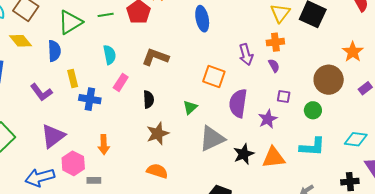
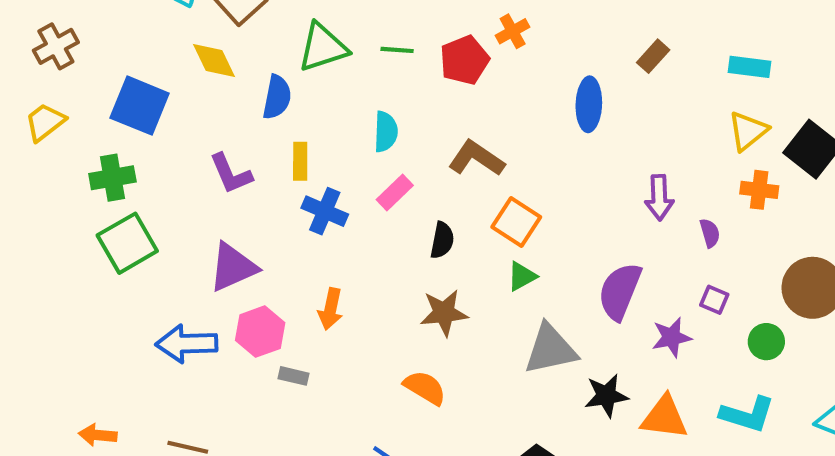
orange cross: (275, 42) -> (759, 190), moved
orange square: (214, 77) -> (516, 222), moved

